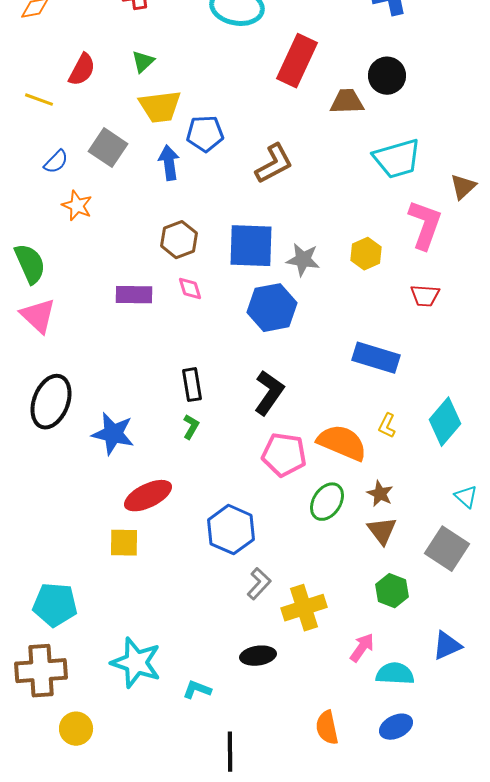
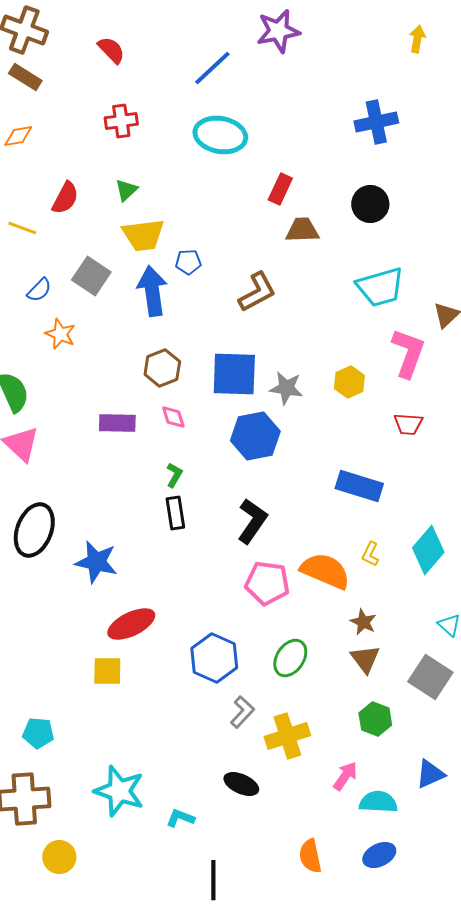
red rectangle: (297, 61) -> (280, 189), size x0.6
brown trapezoid: (347, 102) -> (302, 230), moved
blue pentagon: (205, 134) -> (188, 262), size x0.7
blue arrow: (169, 163) -> (152, 291), size x1.4
green L-shape: (191, 427) -> (174, 475), moved
green ellipse: (327, 502) -> (290, 658), moved
cyan pentagon: (55, 605) -> (38, 733), size x0.7
black ellipse: (258, 656) -> (241, 784), turned 32

